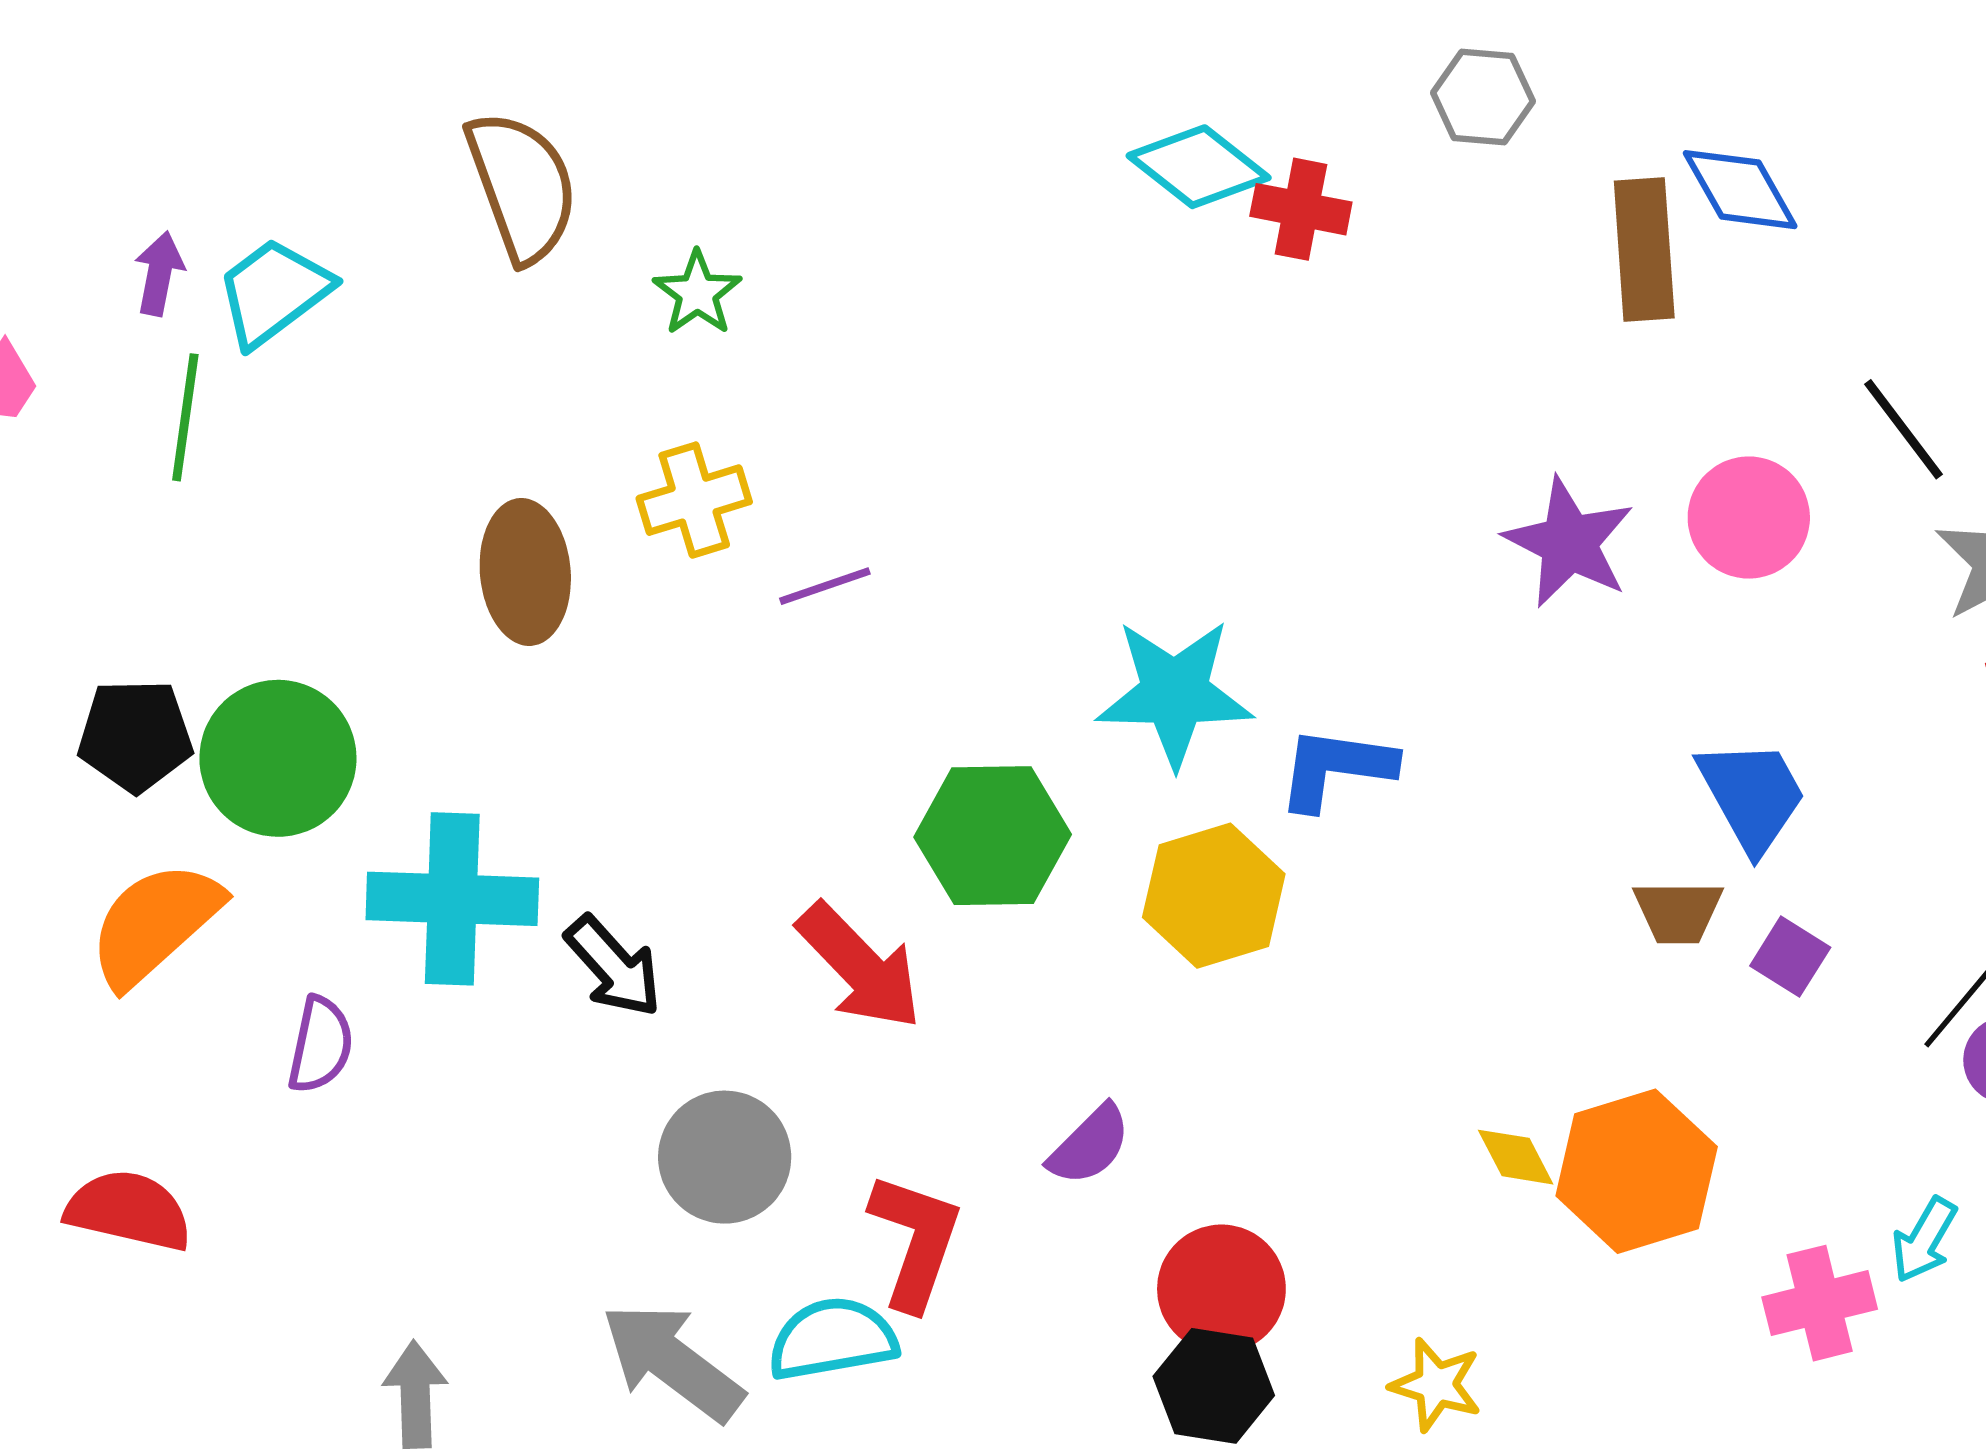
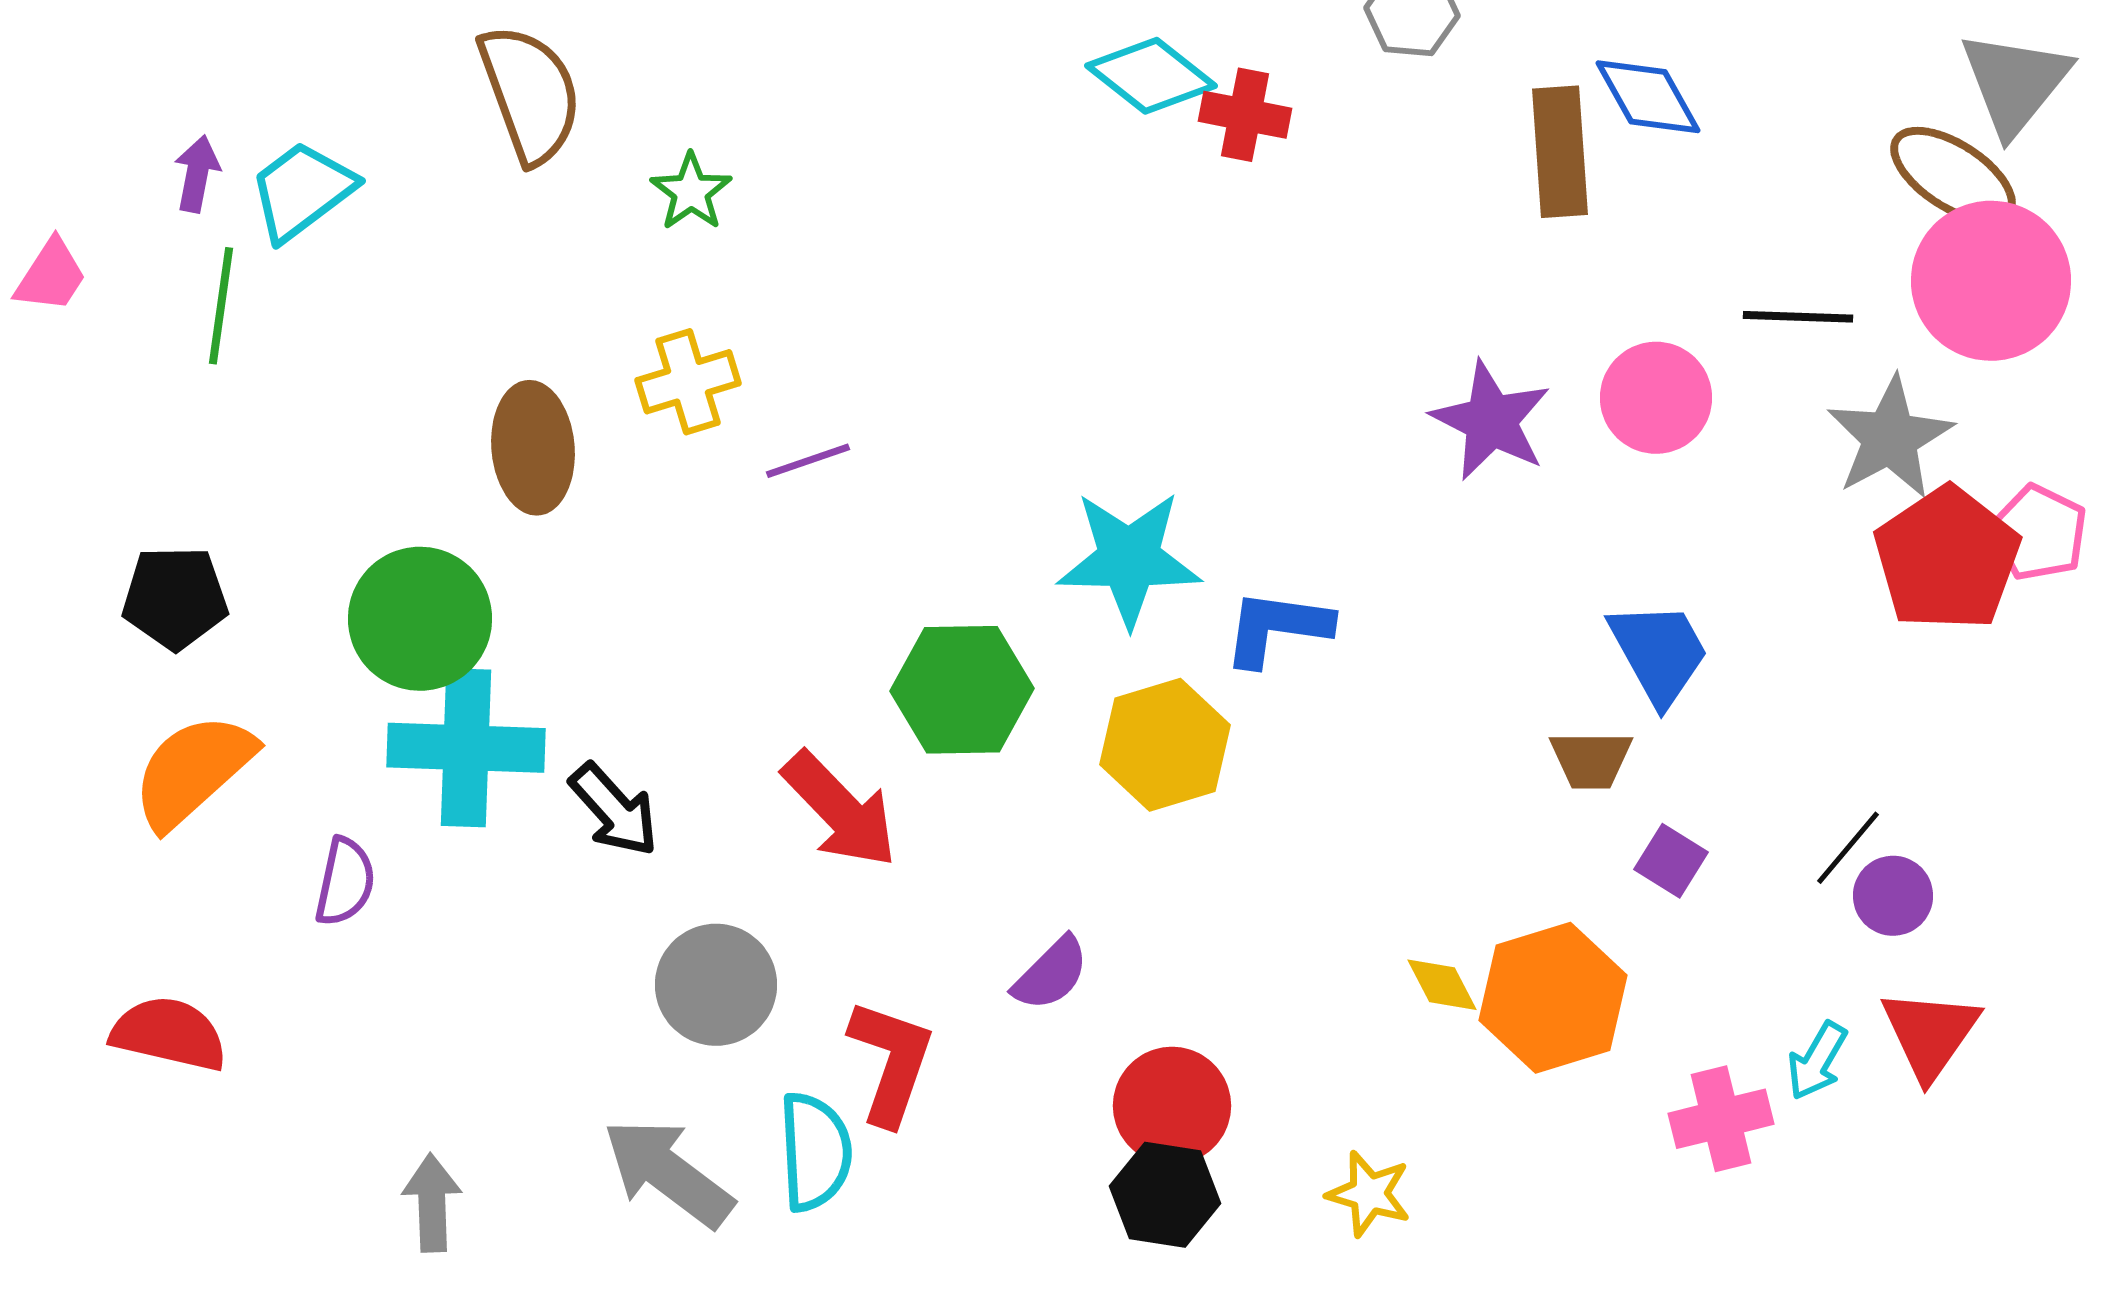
black line: (1903, 429) -> (1798, 317), turned -51
green circle: (278, 758) -> (420, 619), moved
purple square: (1790, 957) -> (1671, 861), moved
cyan semicircle: (833, 1339) -> (815, 1152), turned 97

